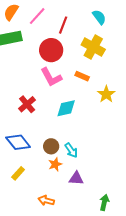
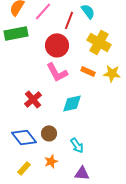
cyan semicircle: (99, 17) -> (88, 11), moved
yellow star: (106, 94) -> (112, 73), moved, turned -30
brown circle: (51, 146) -> (49, 133), moved
orange star: (55, 164) -> (51, 161), moved

